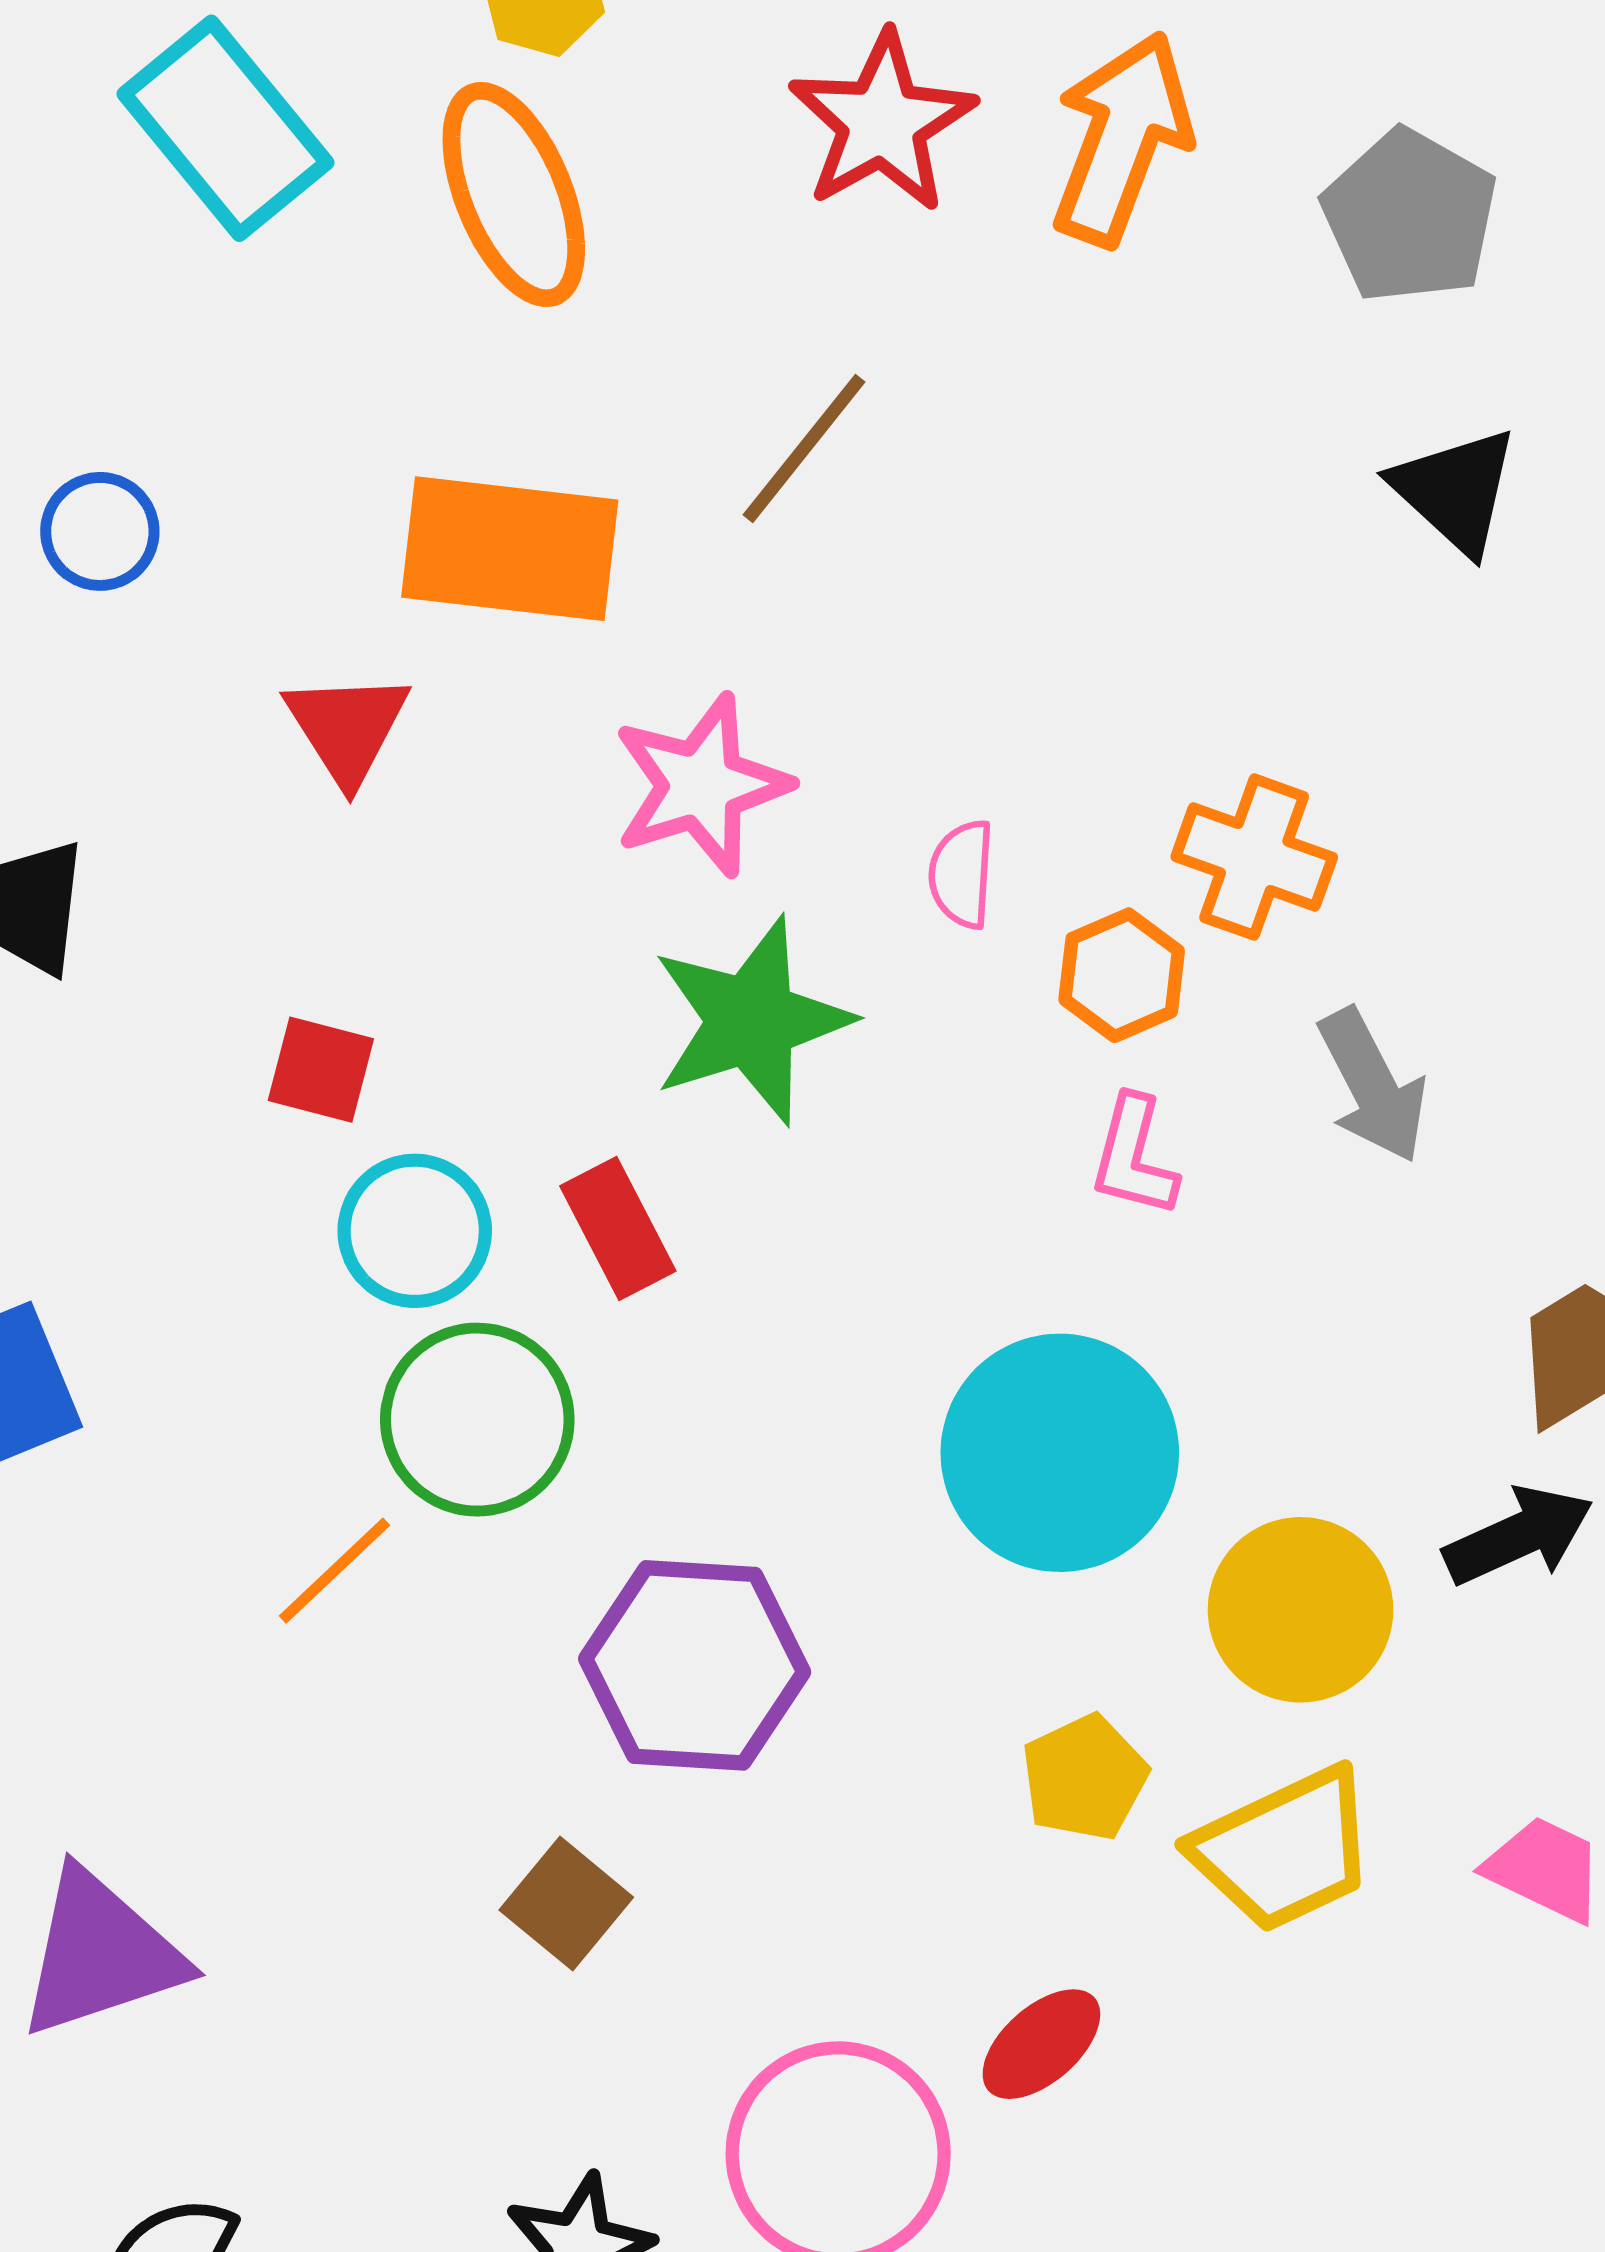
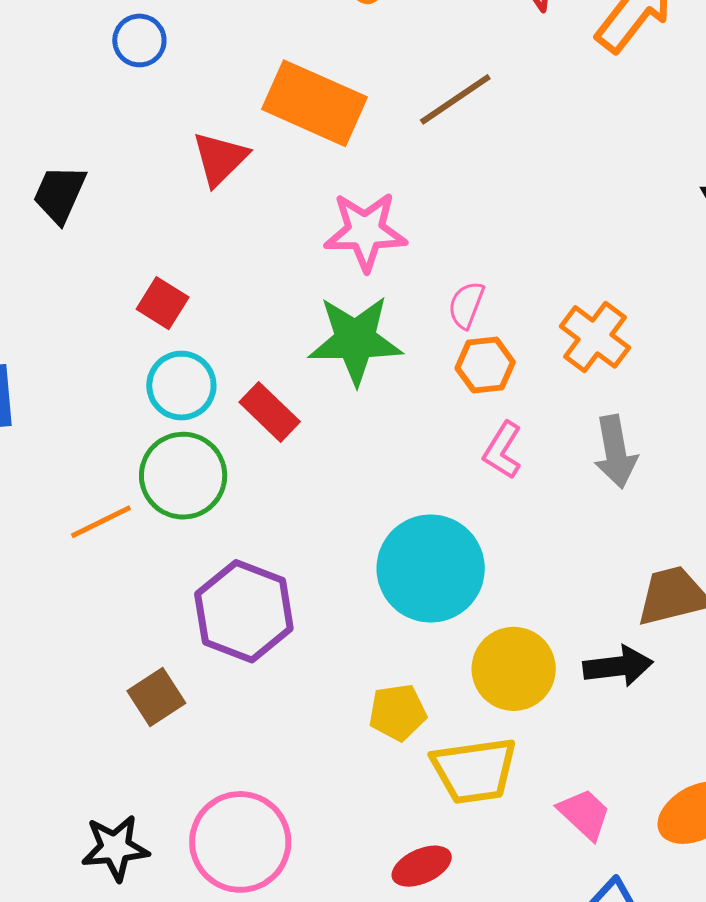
orange hexagon: (1122, 975) -> (485, 365), moved
red rectangle: (618, 1229) -> (270, 412), turned -36
red ellipse: (1041, 2044) -> (422, 866), moved

